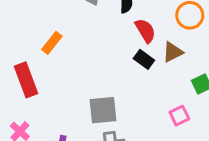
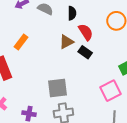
brown triangle: (173, 52) -> (66, 42), moved
pink square: (179, 116) -> (111, 91), size x1.5

